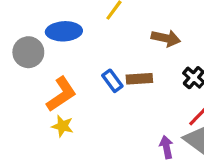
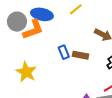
orange L-shape: (61, 94) -> (33, 29), moved
yellow star: (63, 126) -> (26, 72), size x1.5

